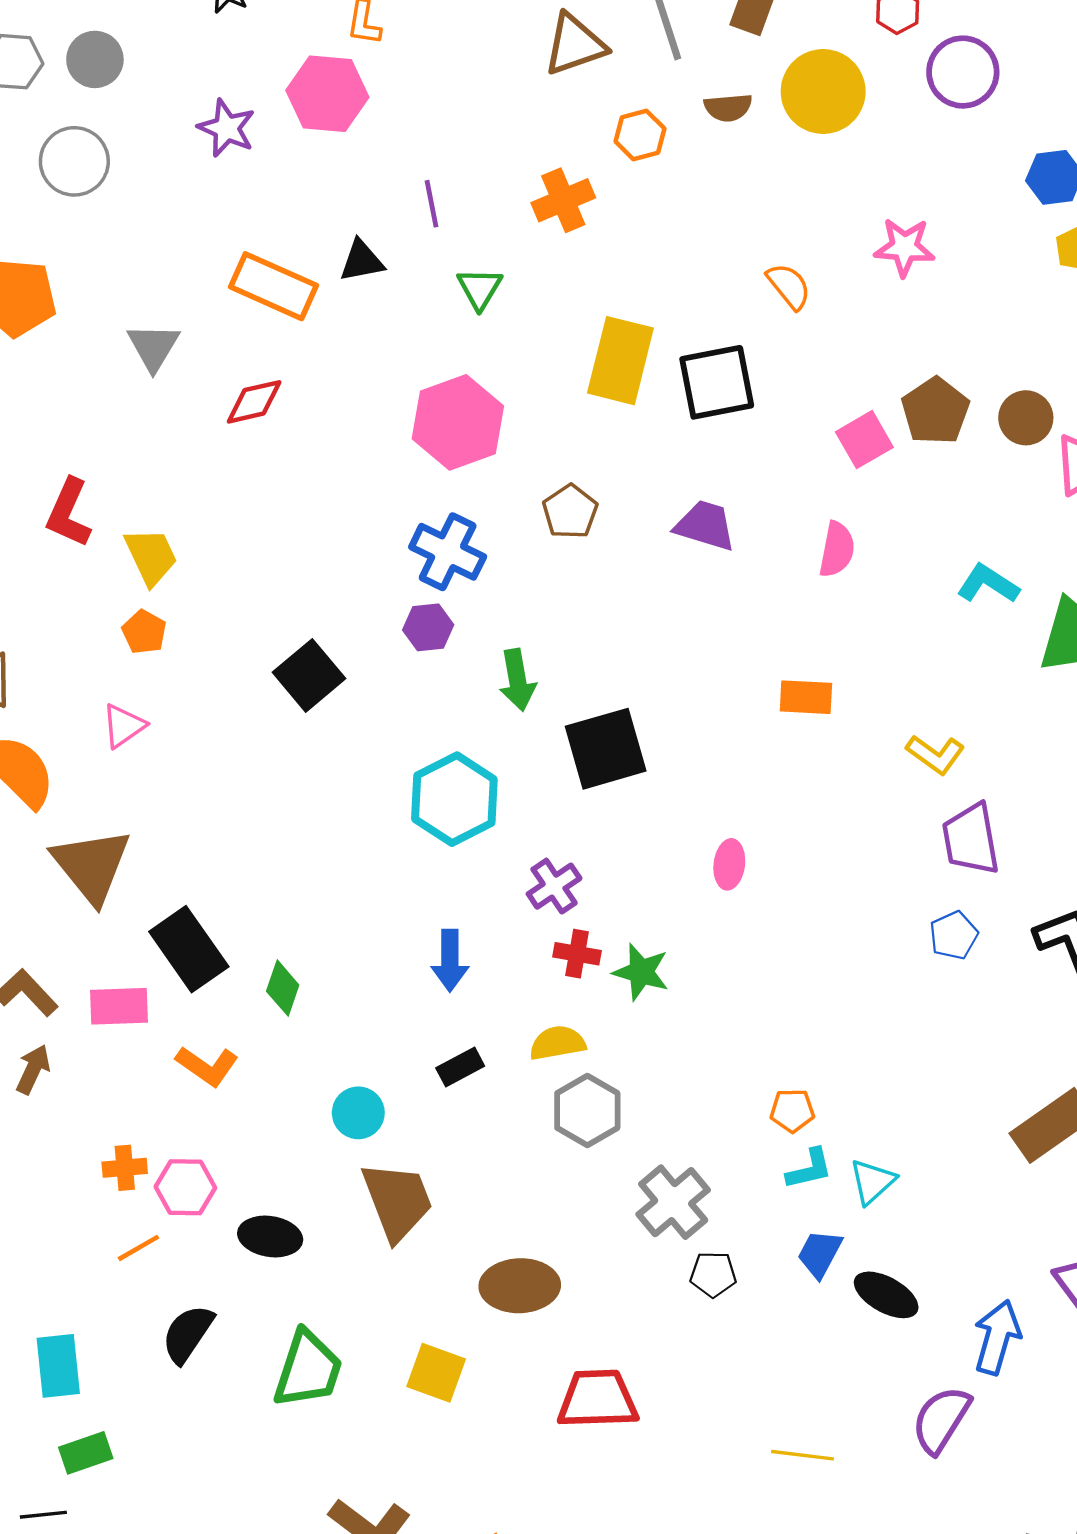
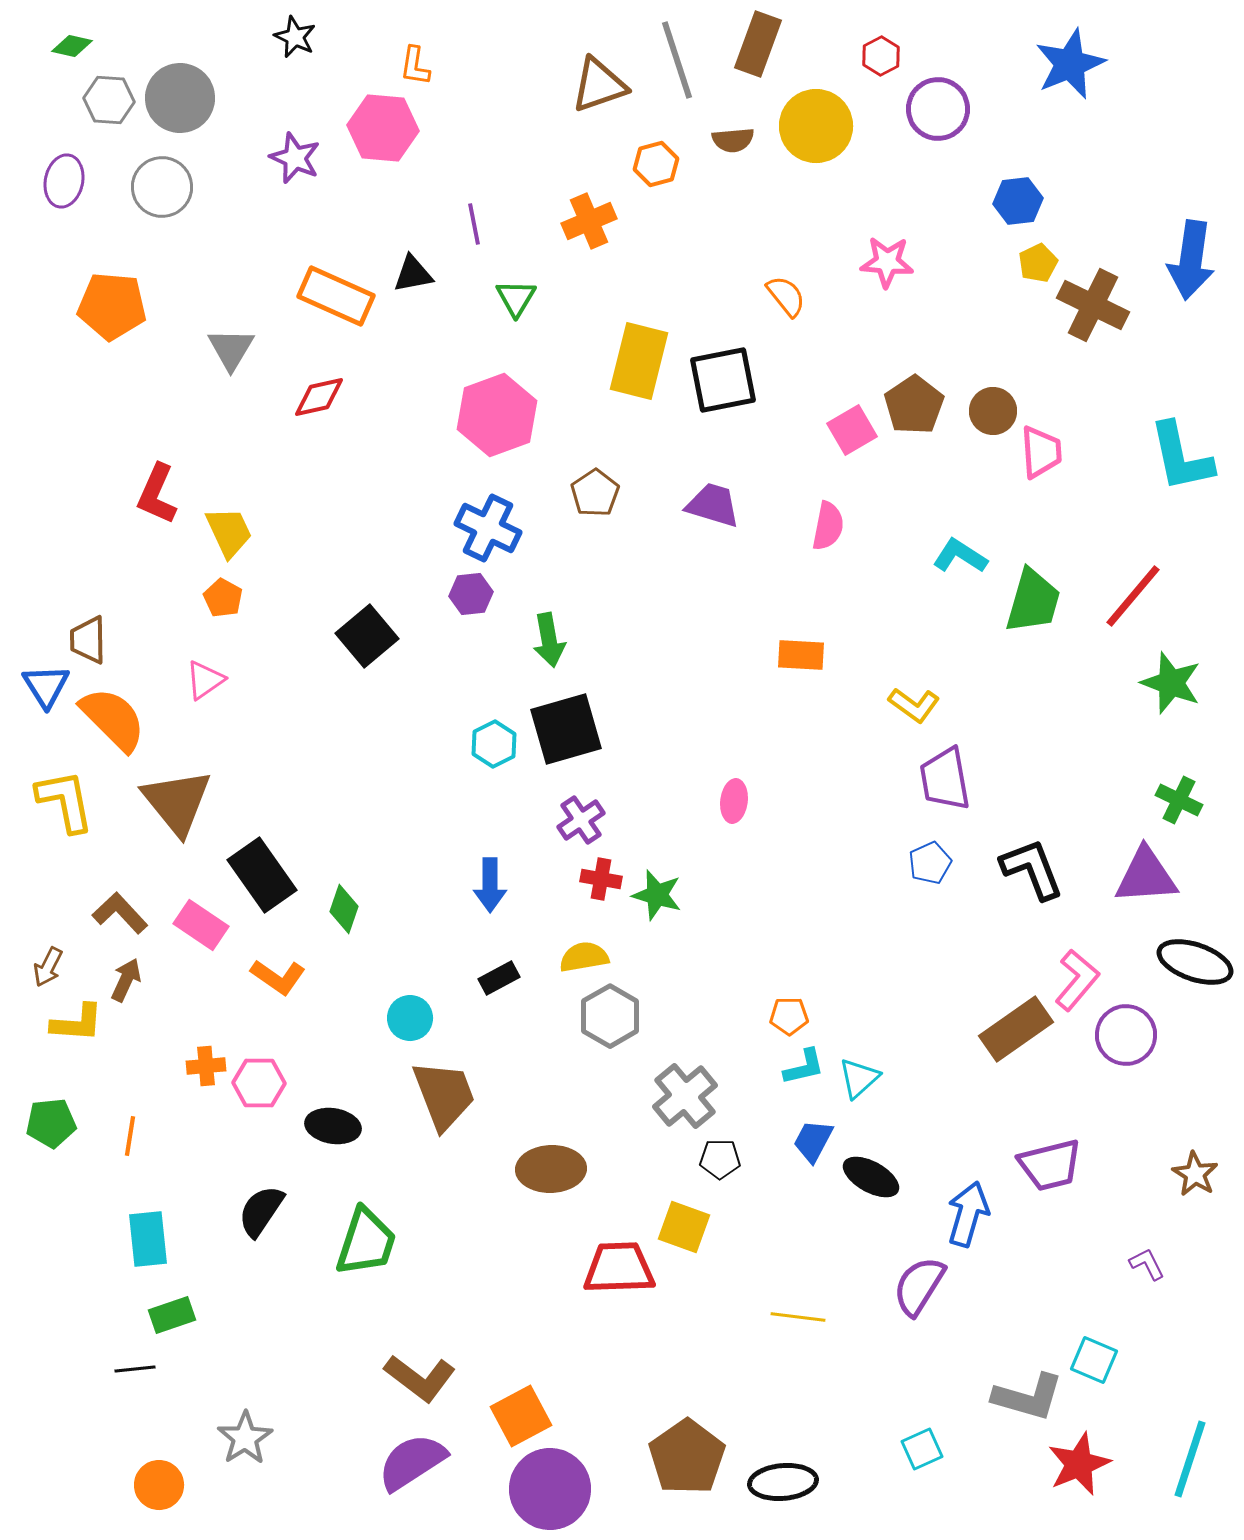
gray circle: (95, 59) -> (180, 98), size x1.4
black square: (606, 749) -> (566, 729), moved
cyan hexagon: (454, 799) -> (494, 744), size x0.6
pink rectangle: (119, 1006) -> (201, 925), turned 36
orange line: (138, 1248) -> (130, 1136), moved, turned -51
yellow square: (436, 1373) -> (684, 1227), moved

